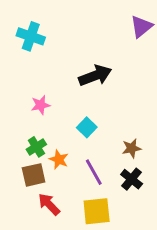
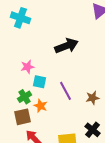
cyan square: (87, 127) -> (40, 82), moved, turned -32
purple line: (94, 172) -> (66, 91), moved
black cross: (132, 179) -> (92, 130), moved

